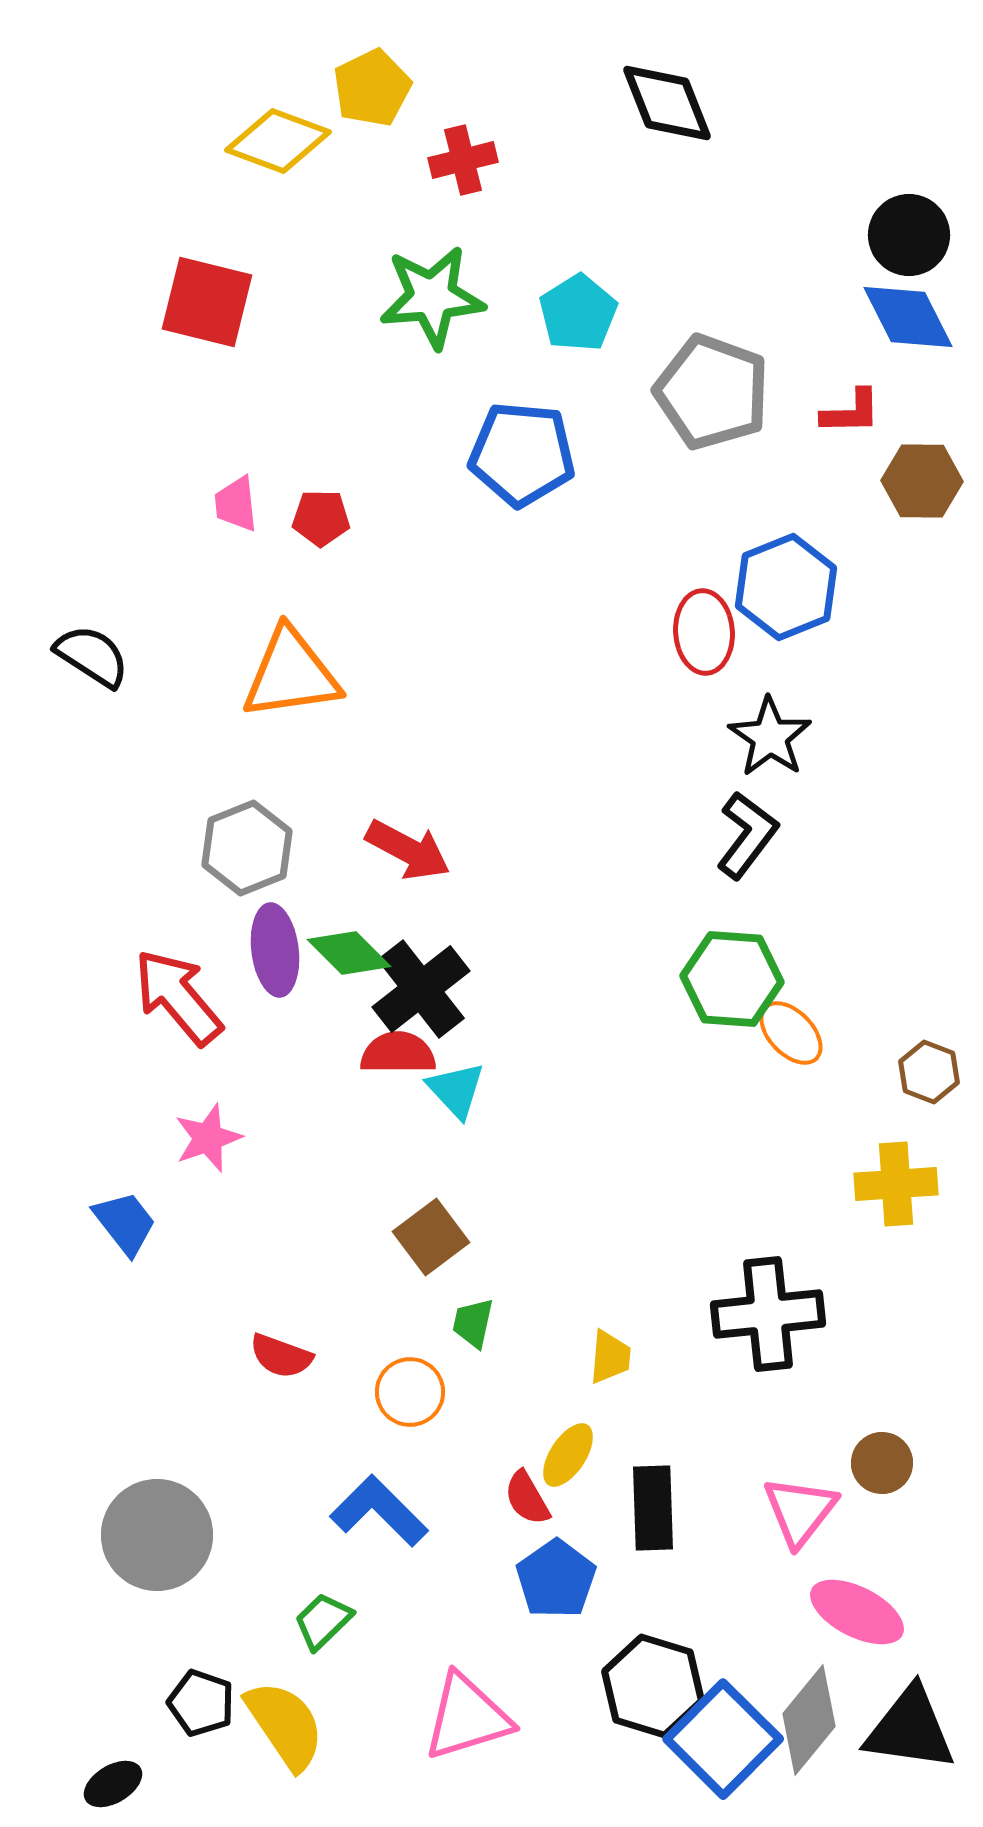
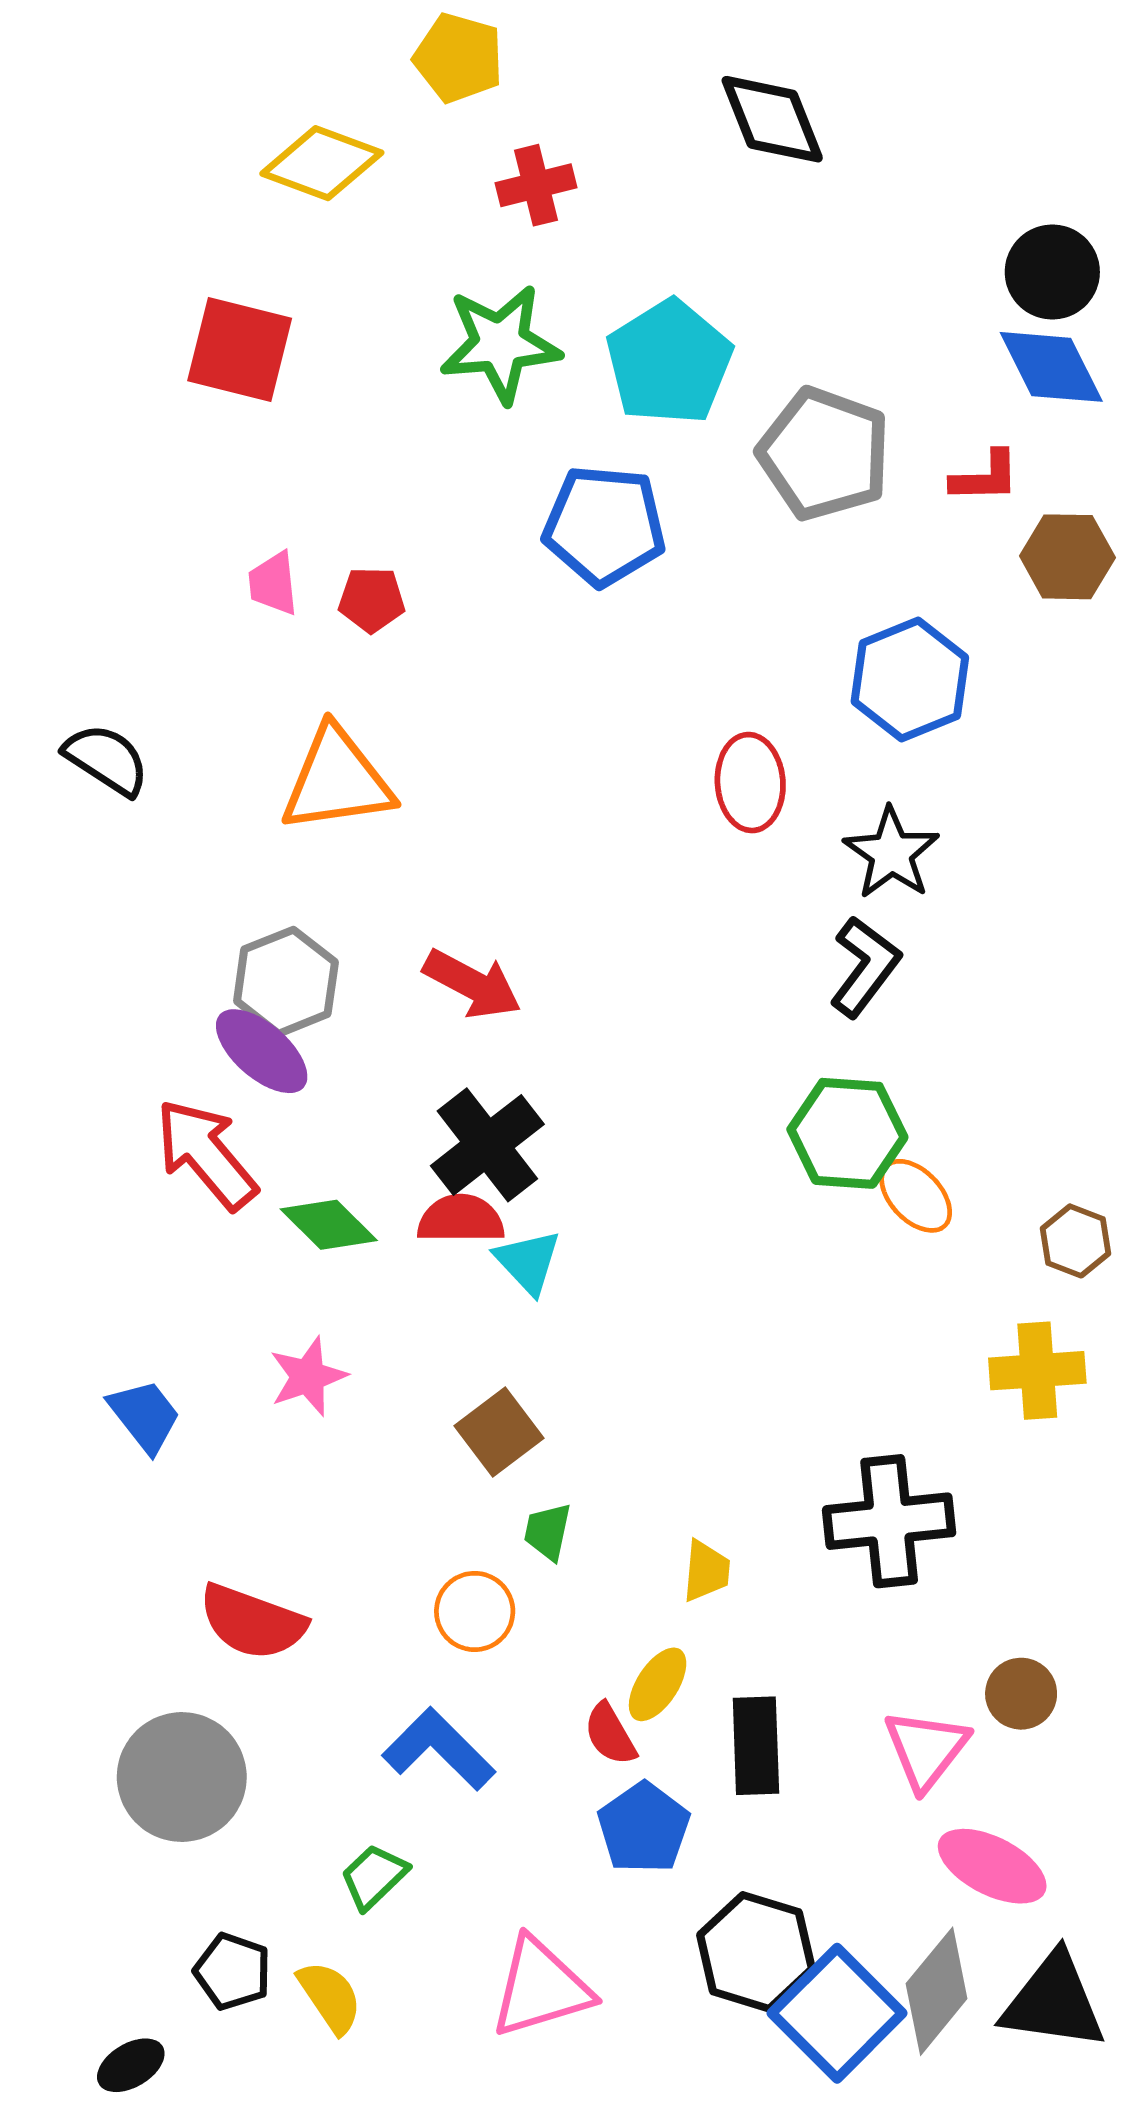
yellow pentagon: (372, 88) -> (458, 58), moved, turned -30
cyan pentagon: (578, 313) -> (669, 362), size x1.4
red ellipse: (704, 632) -> (750, 783), moved
purple ellipse: (275, 950) -> (262, 1051), moved, turned -42
green diamond: (349, 953) -> (329, 1225), moved
pink star: (208, 1138) -> (308, 1376), moved
red semicircle: (281, 1356) -> (252, 1622), moved, size x1.5
yellow semicircle: (285, 1725) -> (330, 1997), size x0.7

